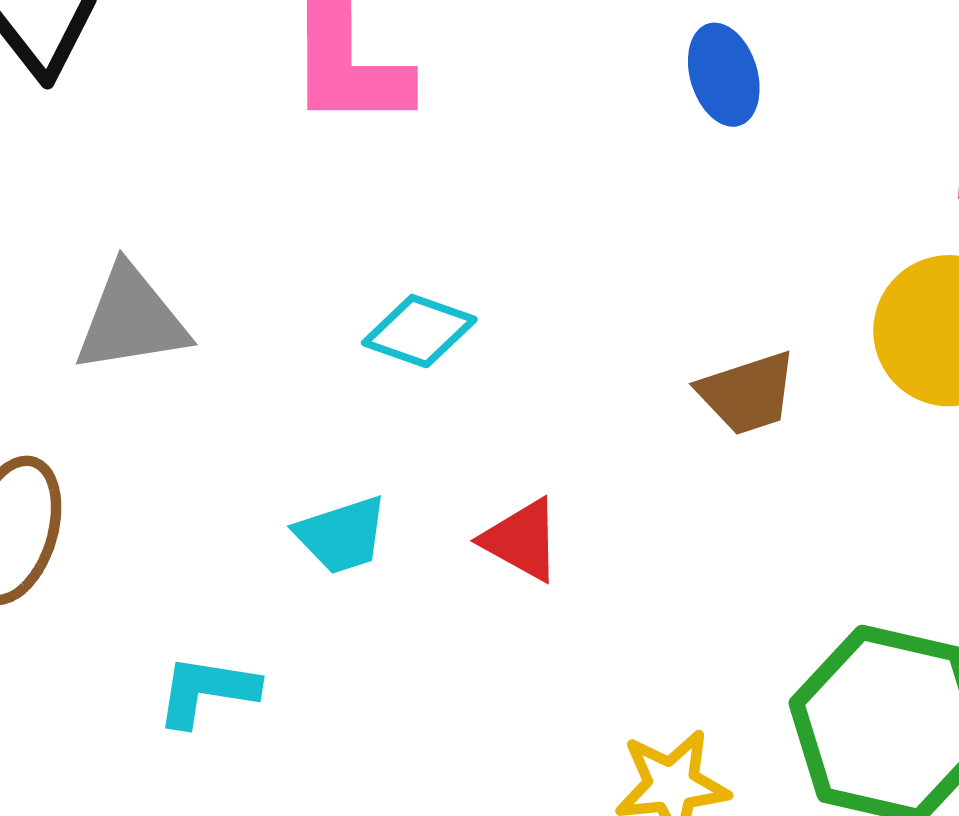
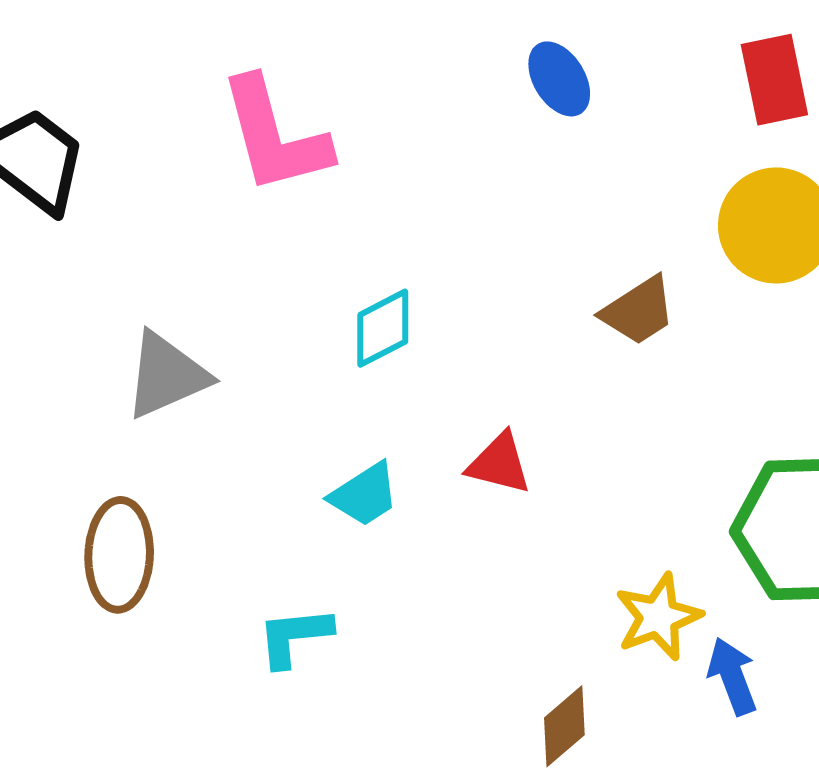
cyan diamond: (419, 331) -> (383, 328), turned -32

